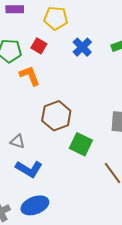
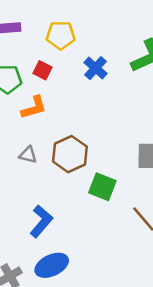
orange L-shape: (30, 76) -> (34, 108), turned 100
gray triangle: (17, 142) -> (28, 155), moved
blue L-shape: (29, 169) -> (41, 221), turned -76

